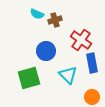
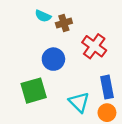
blue rectangle: (92, 63) -> (107, 87), moved
cyan triangle: (68, 75) -> (79, 102), moved

